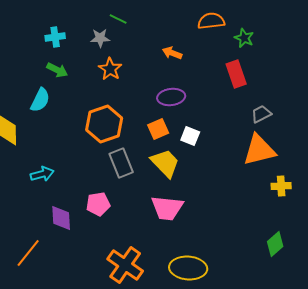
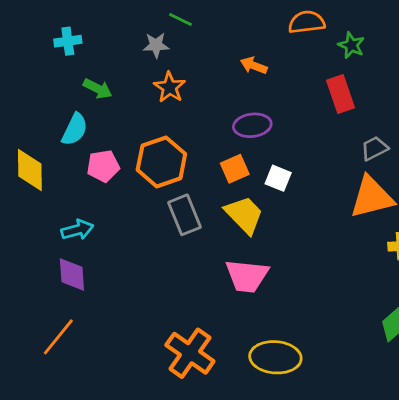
cyan cross: (55, 37) -> (68, 41), moved
pink pentagon: (98, 204) -> (103, 166), moved
purple diamond: (61, 218) -> (72, 275), moved

